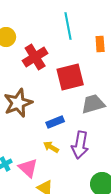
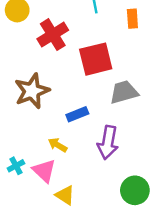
yellow arrow: (51, 147) -> (58, 145), moved

